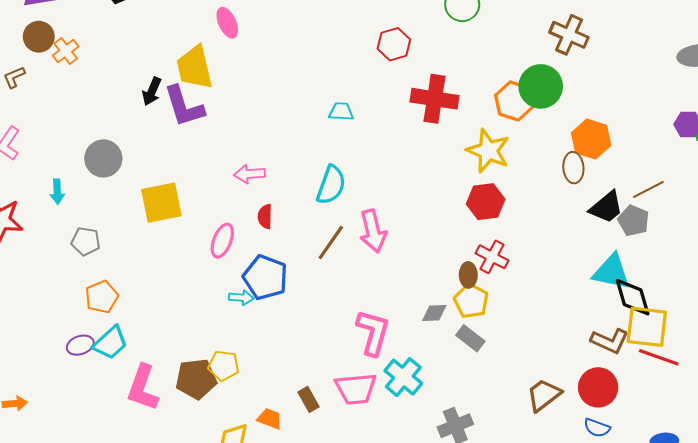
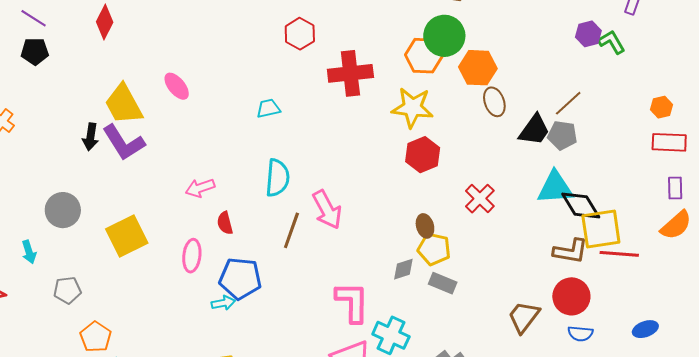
pink ellipse: (227, 23) -> (177, 86), moved
orange hexagon: (591, 139) -> (478, 68), moved
red cross: (492, 257) -> (480, 199), moved, turned 32

